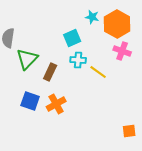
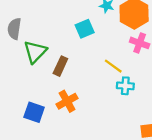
cyan cross: (78, 60) -> (125, 86), moved
blue square: (30, 101) -> (34, 112), moved

